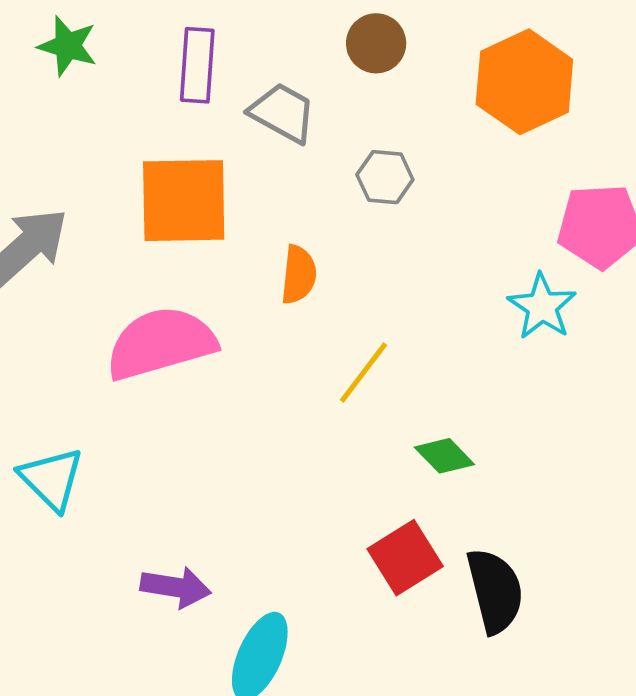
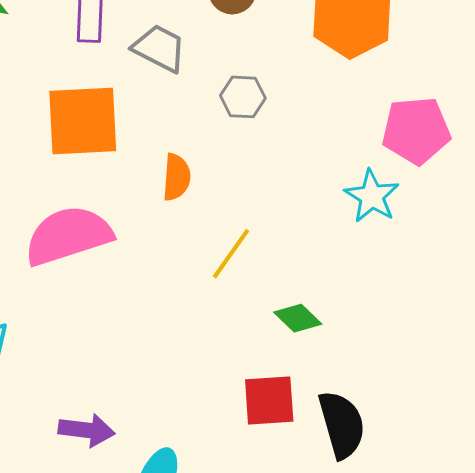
red square: (405, 558) -> (269, 401), turned 30

